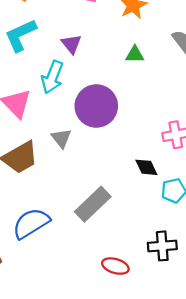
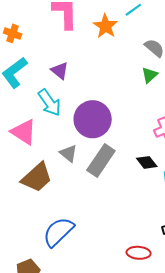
green triangle: (135, 55) -> (149, 75), moved, turned -30
cyan arrow: (52, 77) -> (50, 103), turned -44
gray rectangle: (93, 204) -> (101, 160), moved

